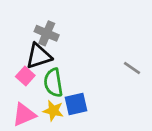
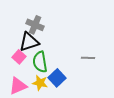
gray line: (132, 68) -> (88, 58), moved, turned -32
blue square: (76, 104) -> (57, 78), turned -30

